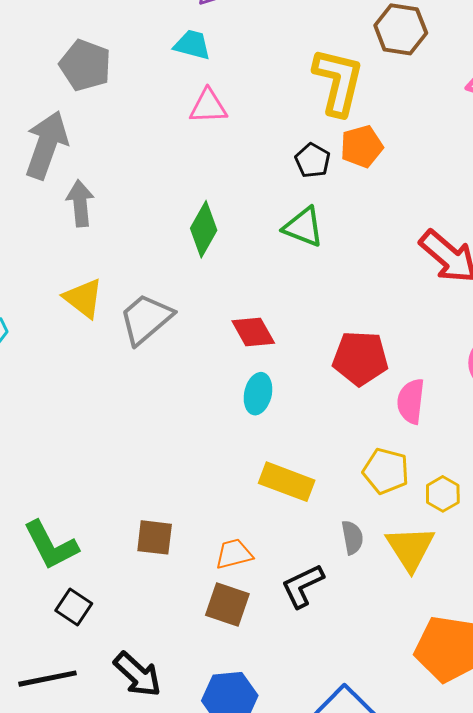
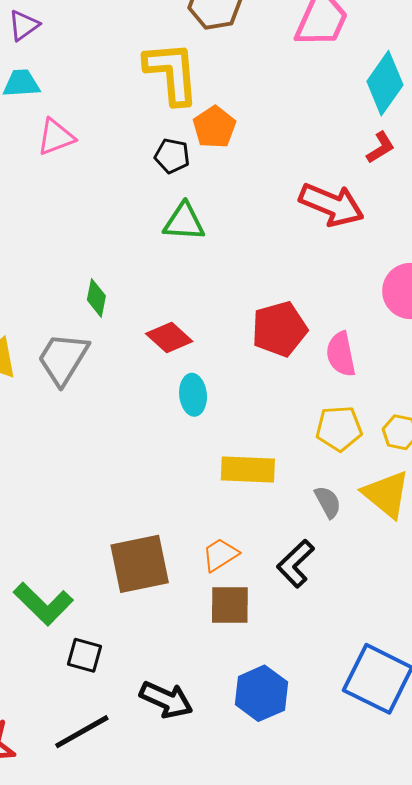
green diamond: (204, 229) -> (96, 298), moved, size x0.7
brown square: (155, 537) -> (140, 564), size x1.6

